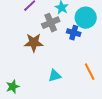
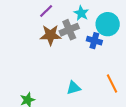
brown star: (34, 43) -> (51, 35), moved

